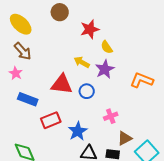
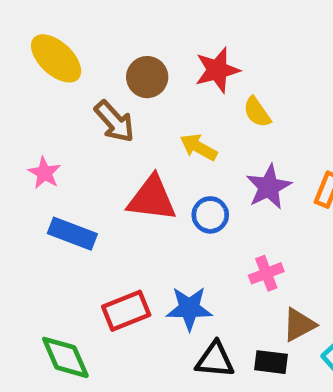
brown circle: (60, 12) -> (147, 77), moved
brown arrow: (23, 51) -> (114, 121), moved
purple star: (105, 69) -> (269, 187), moved
red rectangle: (51, 120) -> (126, 311), moved
blue star: (78, 131) -> (189, 308), turned 30

